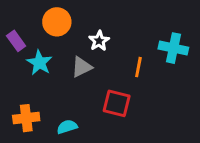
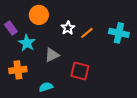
gray triangle: (82, 67) -> (52, 55), moved
orange line: (138, 67) -> (87, 33), moved, turned 40
orange cross: (26, 118) -> (18, 70), moved

